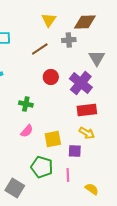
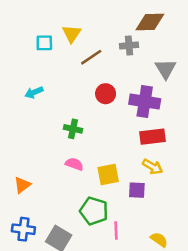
yellow triangle: (49, 20) -> (72, 34), moved
purple cross: (81, 83) -> (145, 102), turned -30
pink semicircle: (27, 131) -> (74, 164), turned -112
pink line: (68, 175) -> (116, 231), moved

